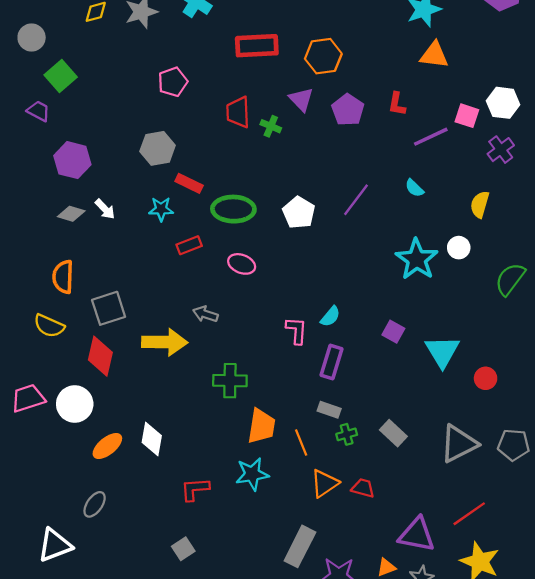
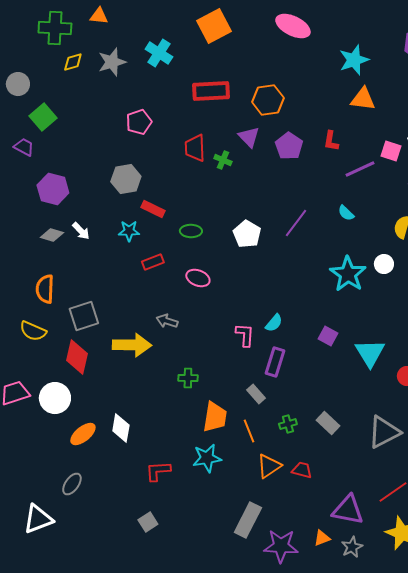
green ellipse: (233, 209) -> (191, 231), size x0.6
green cross: (230, 381) -> (188, 378), size x0.7
gray rectangle: (329, 410) -> (256, 394), moved, turned 30

